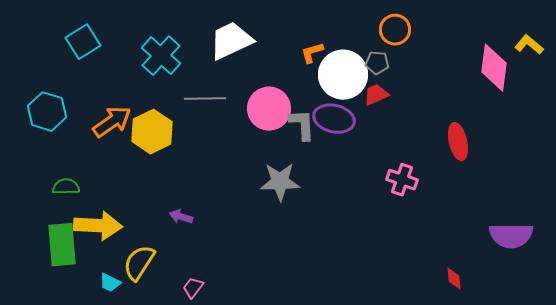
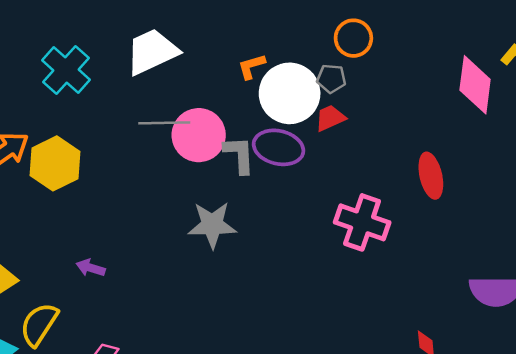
gray line: (205, 99) -> (164, 123), moved
pink cross: (402, 180) -> (362, 222), size x1.4

